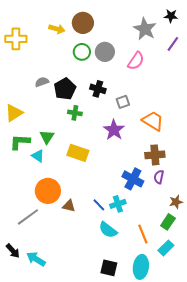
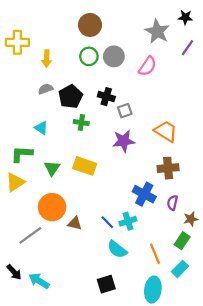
yellow arrow: (57, 29) -> (47, 59), moved, turned 77
gray square: (123, 102) -> (125, 111), moved
yellow triangle: (14, 113) -> (15, 182), moved
purple star: (114, 130) -> (124, 141), turned 30
green triangle: (47, 137) -> (52, 168), moved
cyan triangle: (38, 156) -> (41, 128), moved
purple semicircle: (159, 177) -> (172, 203), moved
black square: (109, 268) -> (106, 284), moved, turned -30

